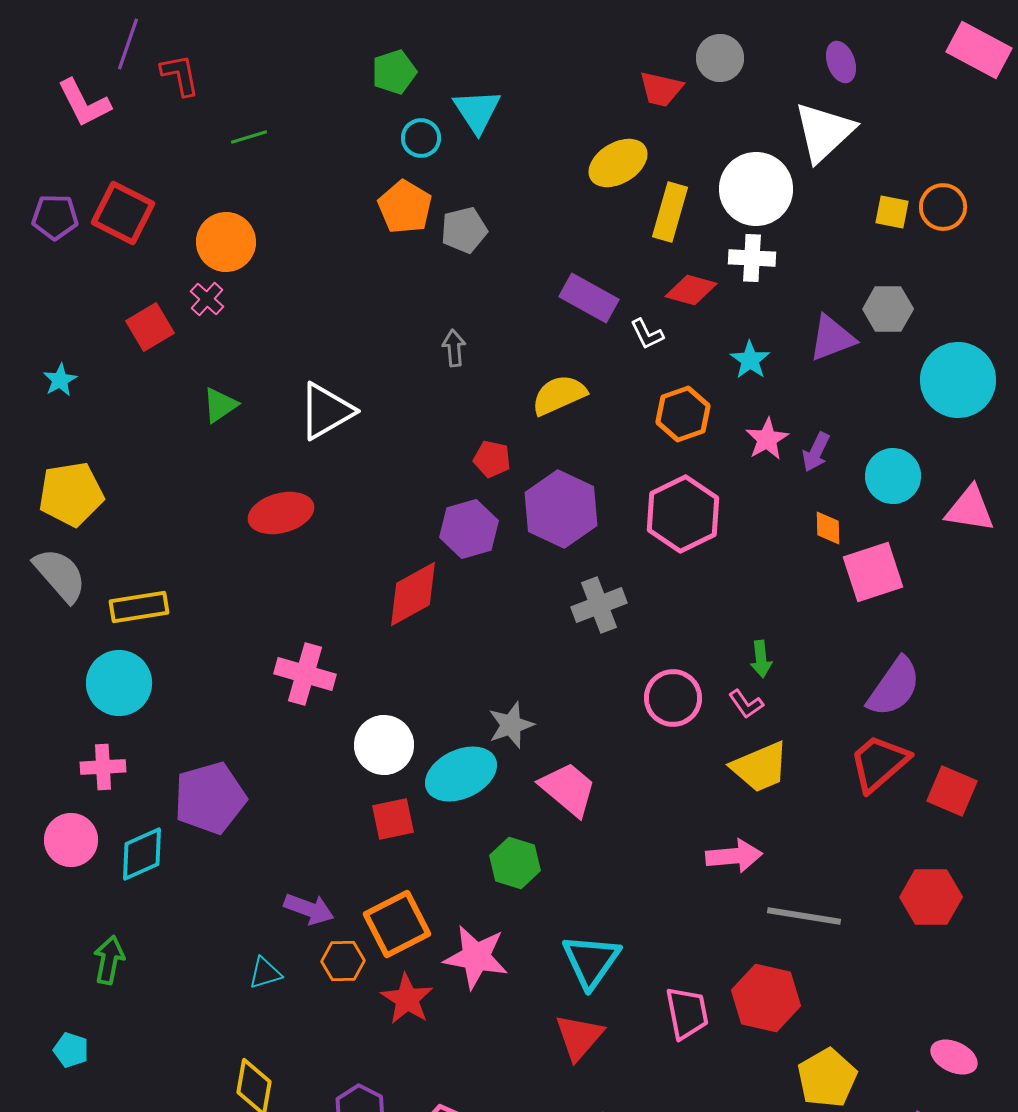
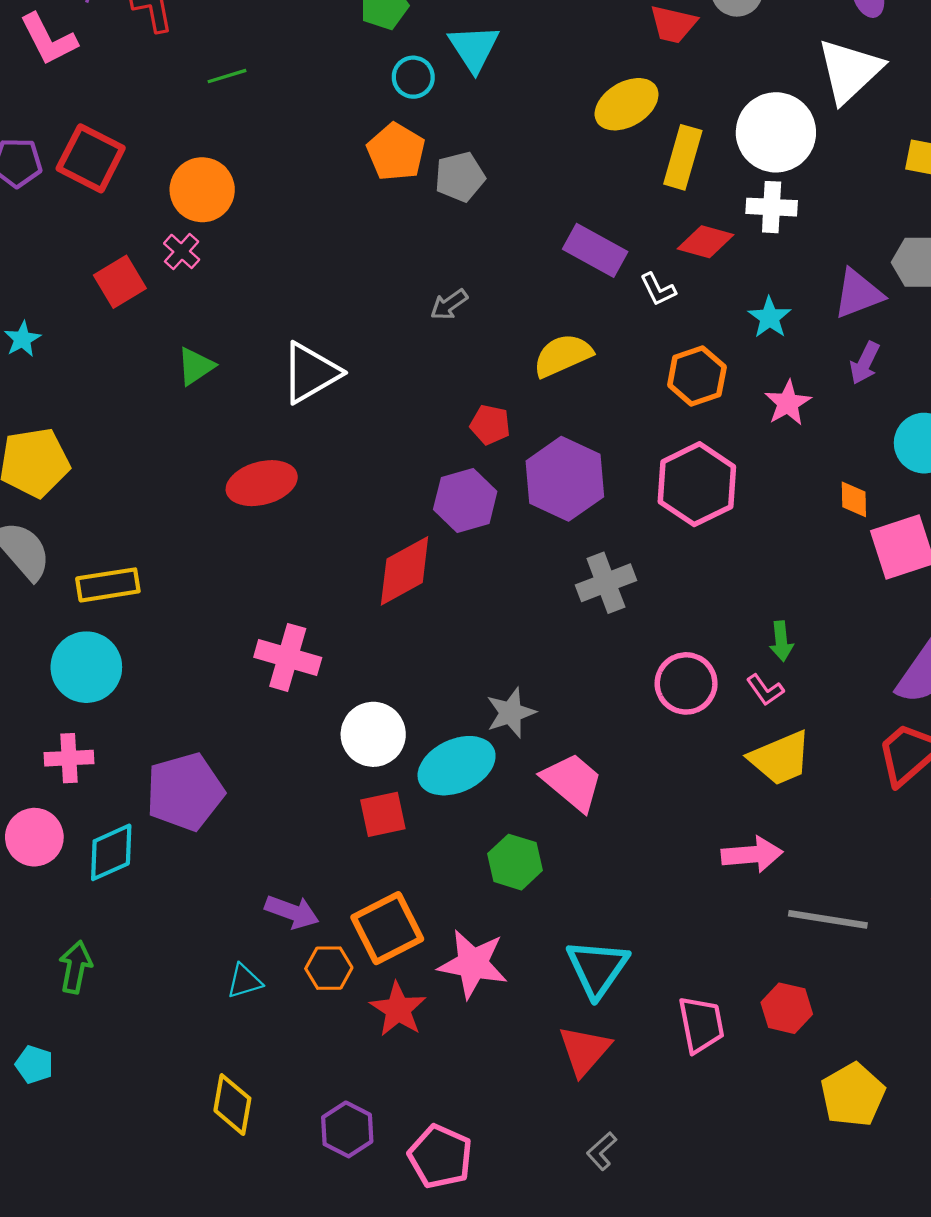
gray arrow: (454, 348) -> (449, 305), turned -120
purple arrow: (816, 452) -> (865, 363), moved
red hexagon: (766, 998) -> (787, 1008), size x0.7

